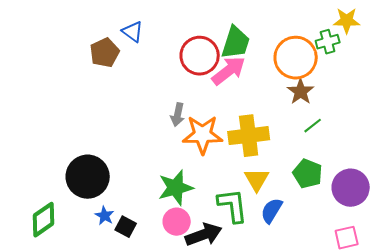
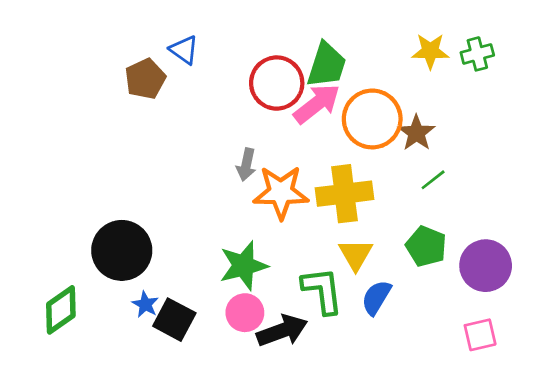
yellow star: (347, 21) -> (430, 51), moved
green cross: (328, 42) -> (477, 54), moved
orange circle: (296, 58) -> (372, 119), moved
black square: (126, 227) -> (174, 320), size x1.4

